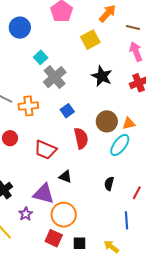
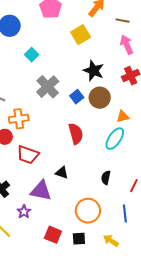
gray cross: (55, 77) -> (48, 87), moved
orange cross: (28, 106) -> (19, 119), moved
blue square: (67, 111) -> (77, 97), moved
brown circle: (107, 121) -> (100, 98), moved
red trapezoid: (46, 150) -> (28, 155), moved
orange circle: (64, 215) -> (88, 211), moved

